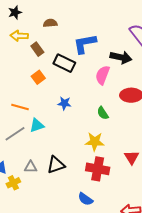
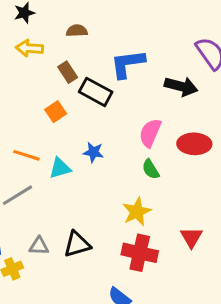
brown rectangle: (37, 49) -> (68, 72), moved
pink semicircle: (103, 75) -> (150, 133), moved
cyan triangle: (37, 125) -> (60, 168), moved
yellow star: (95, 142) -> (137, 212), turned -30

